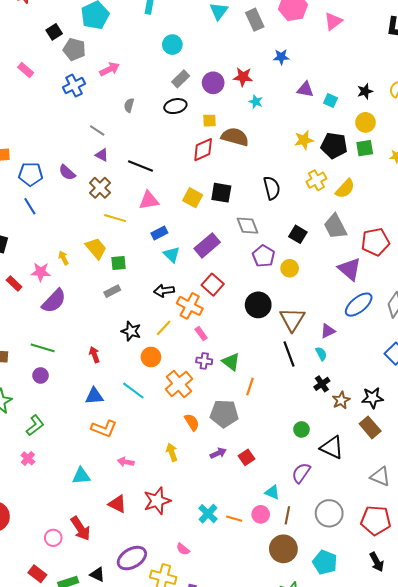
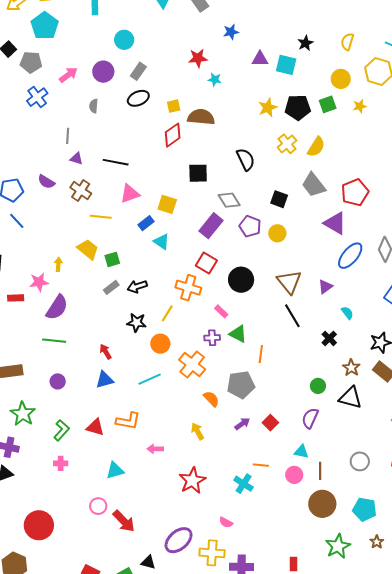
purple circle: (213, 83) -> (103, 72), moved
black star: (365, 91) -> (305, 43), moved
cyan square: (330, 101) -> (286, 65), size x1.5
yellow circle: (365, 122) -> (341, 79), moved
gray line: (97, 130) -> (68, 136), turned 70
yellow square: (193, 198) -> (167, 204), moved
purple rectangle: (207, 245) -> (211, 226), moved
yellow arrow: (63, 258) -> (58, 264), turned 40
red rectangle: (14, 283) -> (16, 298), turned -35
black arrow: (164, 291) -> (137, 286), moved
black circle: (258, 305) -> (241, 280), moved
pink rectangle: (201, 334) -> (221, 311), moved
green line: (43, 348) -> (54, 341), moved
cyan semicircle: (321, 354) -> (347, 313), moved
cyan line: (133, 391) -> (150, 379), turned -50
blue triangle: (94, 396) -> (105, 380), moved
brown star: (341, 400) -> (351, 368), moved
pink cross: (28, 458) -> (61, 463), turned -32
purple semicircle: (301, 473) -> (310, 418), moved
red triangle: (117, 504) -> (95, 427), moved
gray circle: (329, 513) -> (360, 461), size x0.7
orange line: (234, 519) -> (261, 465), moved
pink circle: (53, 538) -> (98, 506), moved

